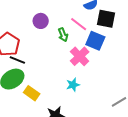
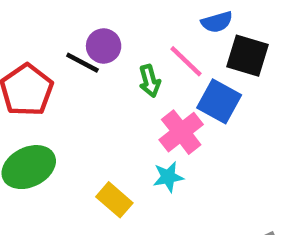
black line: (17, 60) -> (82, 63), moved
cyan star: (73, 85) -> (168, 177), moved
yellow rectangle: (32, 93) -> (114, 200), moved

